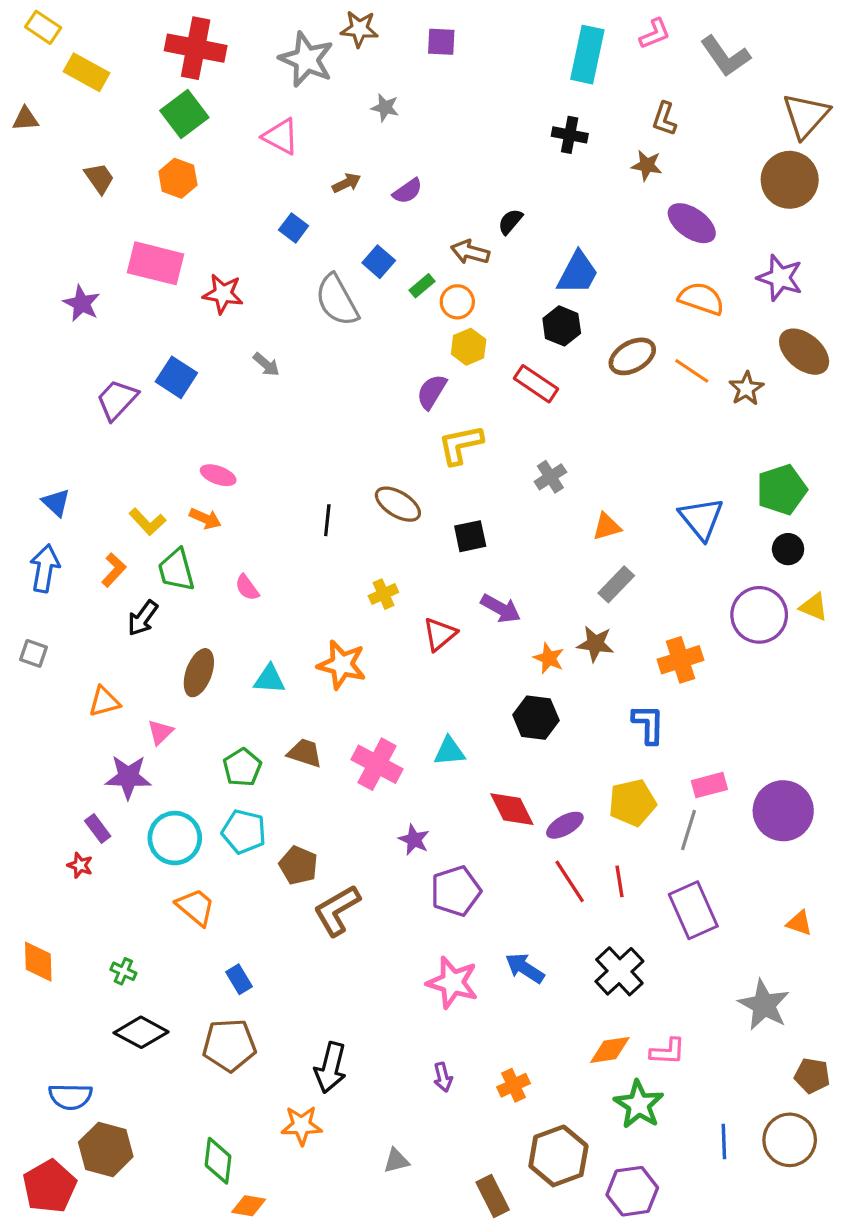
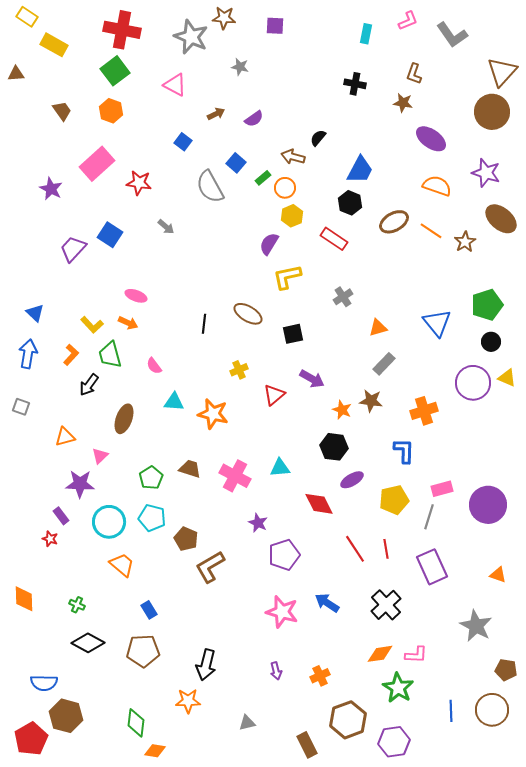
cyan rectangle: (587, 55) -> (366, 34), size x0.6
pink rectangle: (156, 263) -> (97, 164), turned -56
cyan triangle: (269, 679) -> (174, 402), moved
purple ellipse: (565, 825) -> (352, 480), moved

